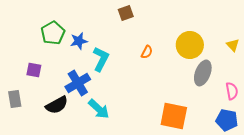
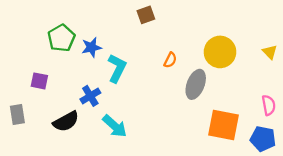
gray ellipse: (203, 73) -> (196, 84), moved
blue cross: (78, 83) -> (90, 96), size x0.7
orange square: (174, 116) -> (223, 125), moved

